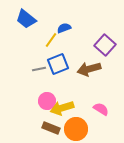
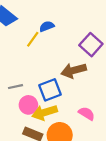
blue square: (58, 64) -> (50, 90), moved
gray line: (39, 69) -> (16, 87), moved

